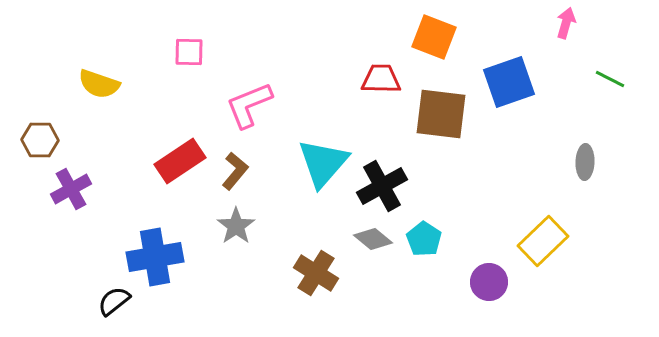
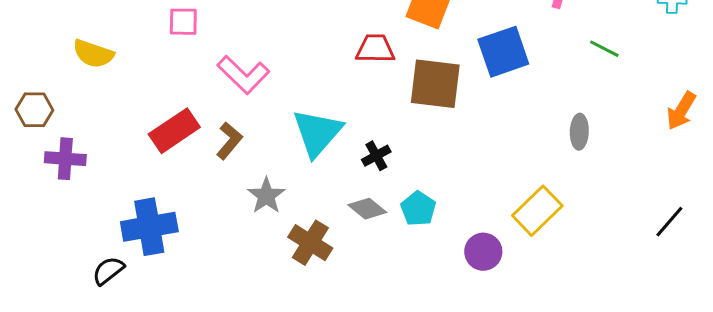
pink L-shape: (249, 105) -> (243, 75), turned -114
black cross: (382, 186) -> (376, 156), size x0.6
purple cross: (71, 189) -> (65, 159), turned 33
gray star: (236, 226) -> (266, 196), moved

